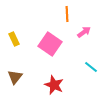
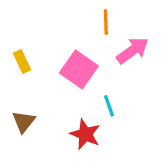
pink arrow: (84, 32) -> (133, 50), size x1.5
cyan line: (91, 67) -> (109, 106), moved, turned 32

